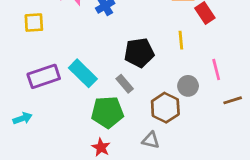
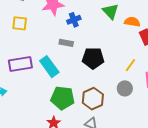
yellow line: (181, 40) -> (130, 65), moved, turned 32
gray rectangle: (125, 84) -> (66, 43), moved, turned -48
brown hexagon: (165, 108) -> (93, 99), moved

